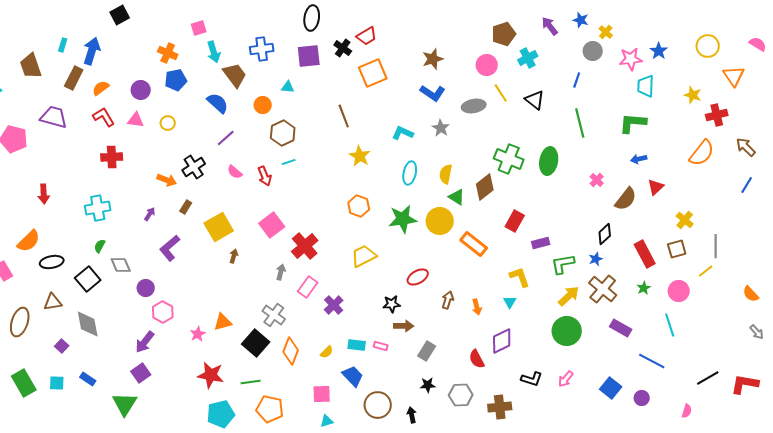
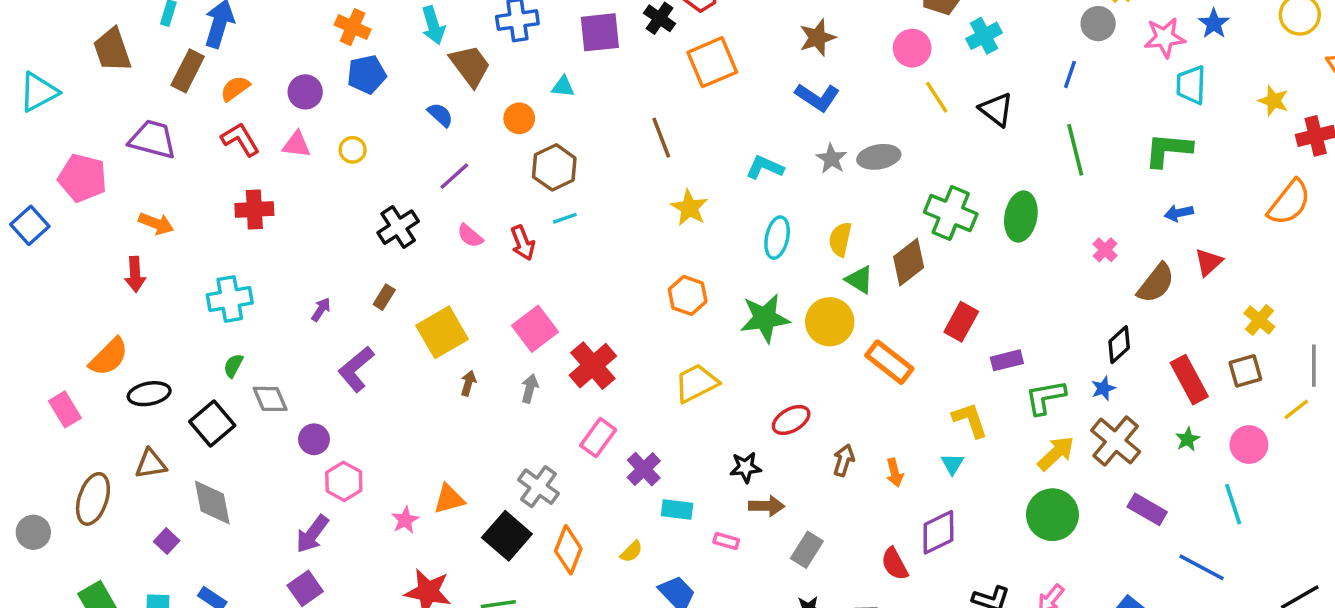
blue semicircle: (218, 103) -> (440, 115), size x0.7
gray ellipse: (474, 106) -> (879, 157), moved
orange arrow: (167, 180) -> (156, 224), moved
gray arrow: (281, 272) -> (530, 388), moved
cyan rectangle: (357, 345) -> (677, 509), moved

